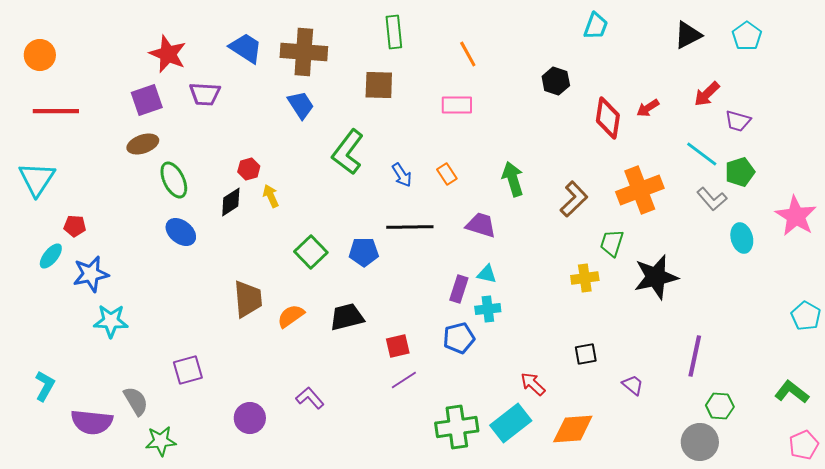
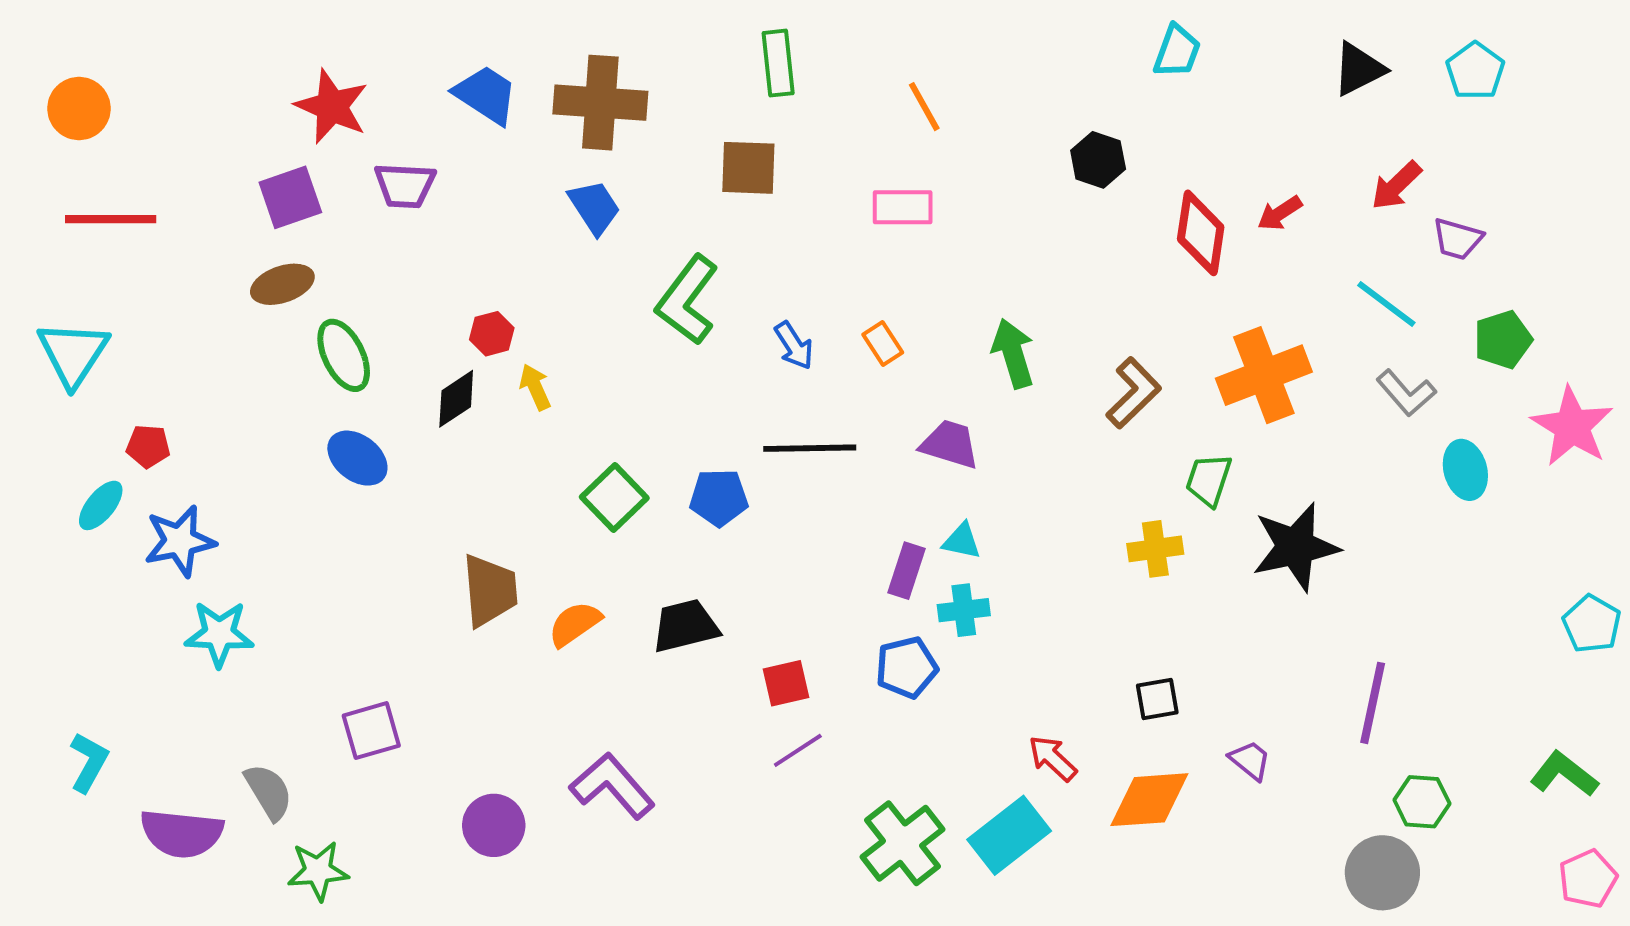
green pentagon: (740, 172) -> (1503, 340), moved
purple L-shape: (310, 398) -> (612, 786), size x1.5
green cross: (457, 427) -> (903, 843), turned -30
orange diamond: (573, 429) -> (1149, 800), moved

